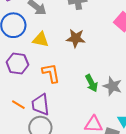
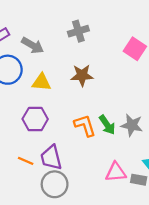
purple hexagon: (17, 63) -> (35, 119), moved
orange L-shape: (51, 73) -> (85, 126), moved

